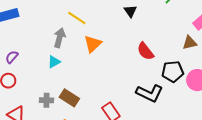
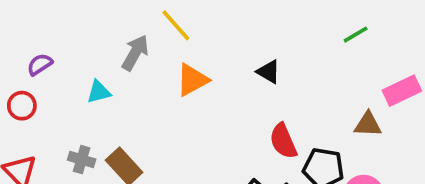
black triangle: (130, 11) -> (269, 72), moved, turned -40
red semicircle: (145, 51) -> (283, 141), moved
cyan triangle: (54, 62) -> (99, 92), moved

